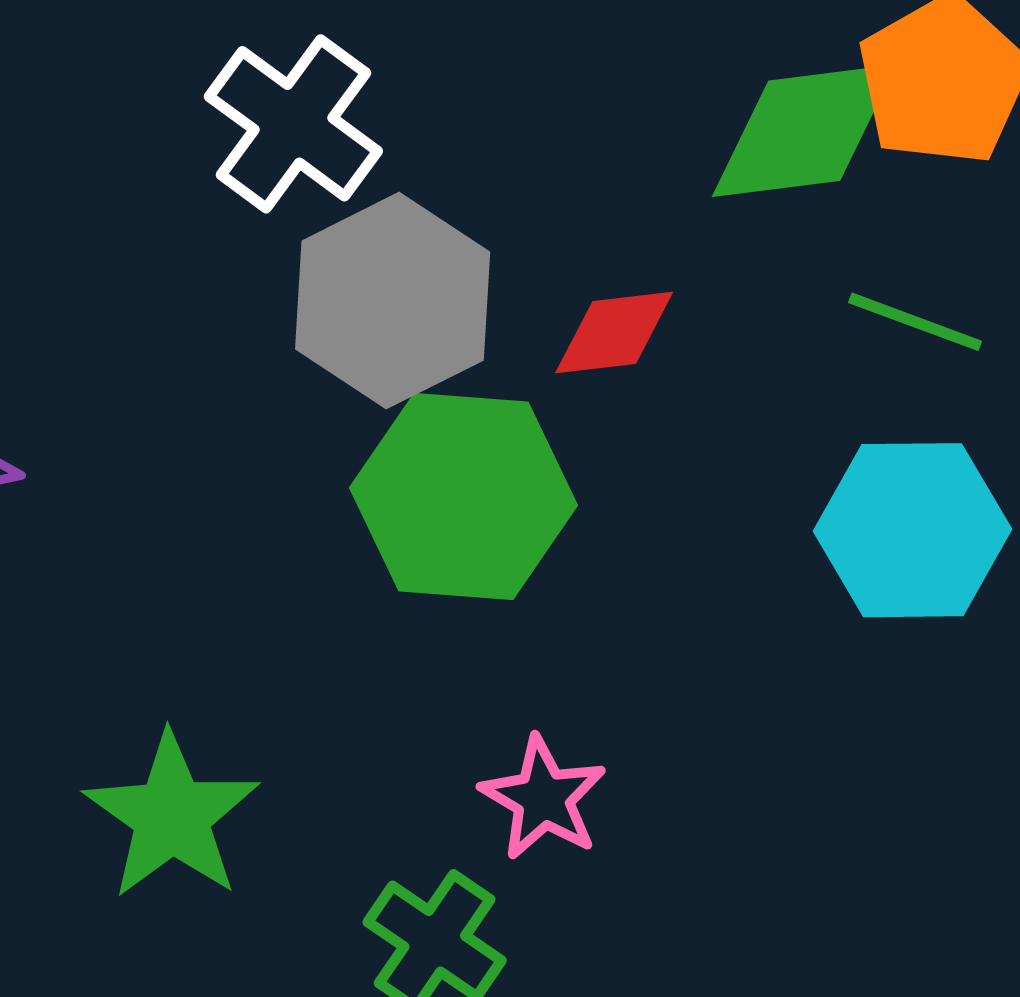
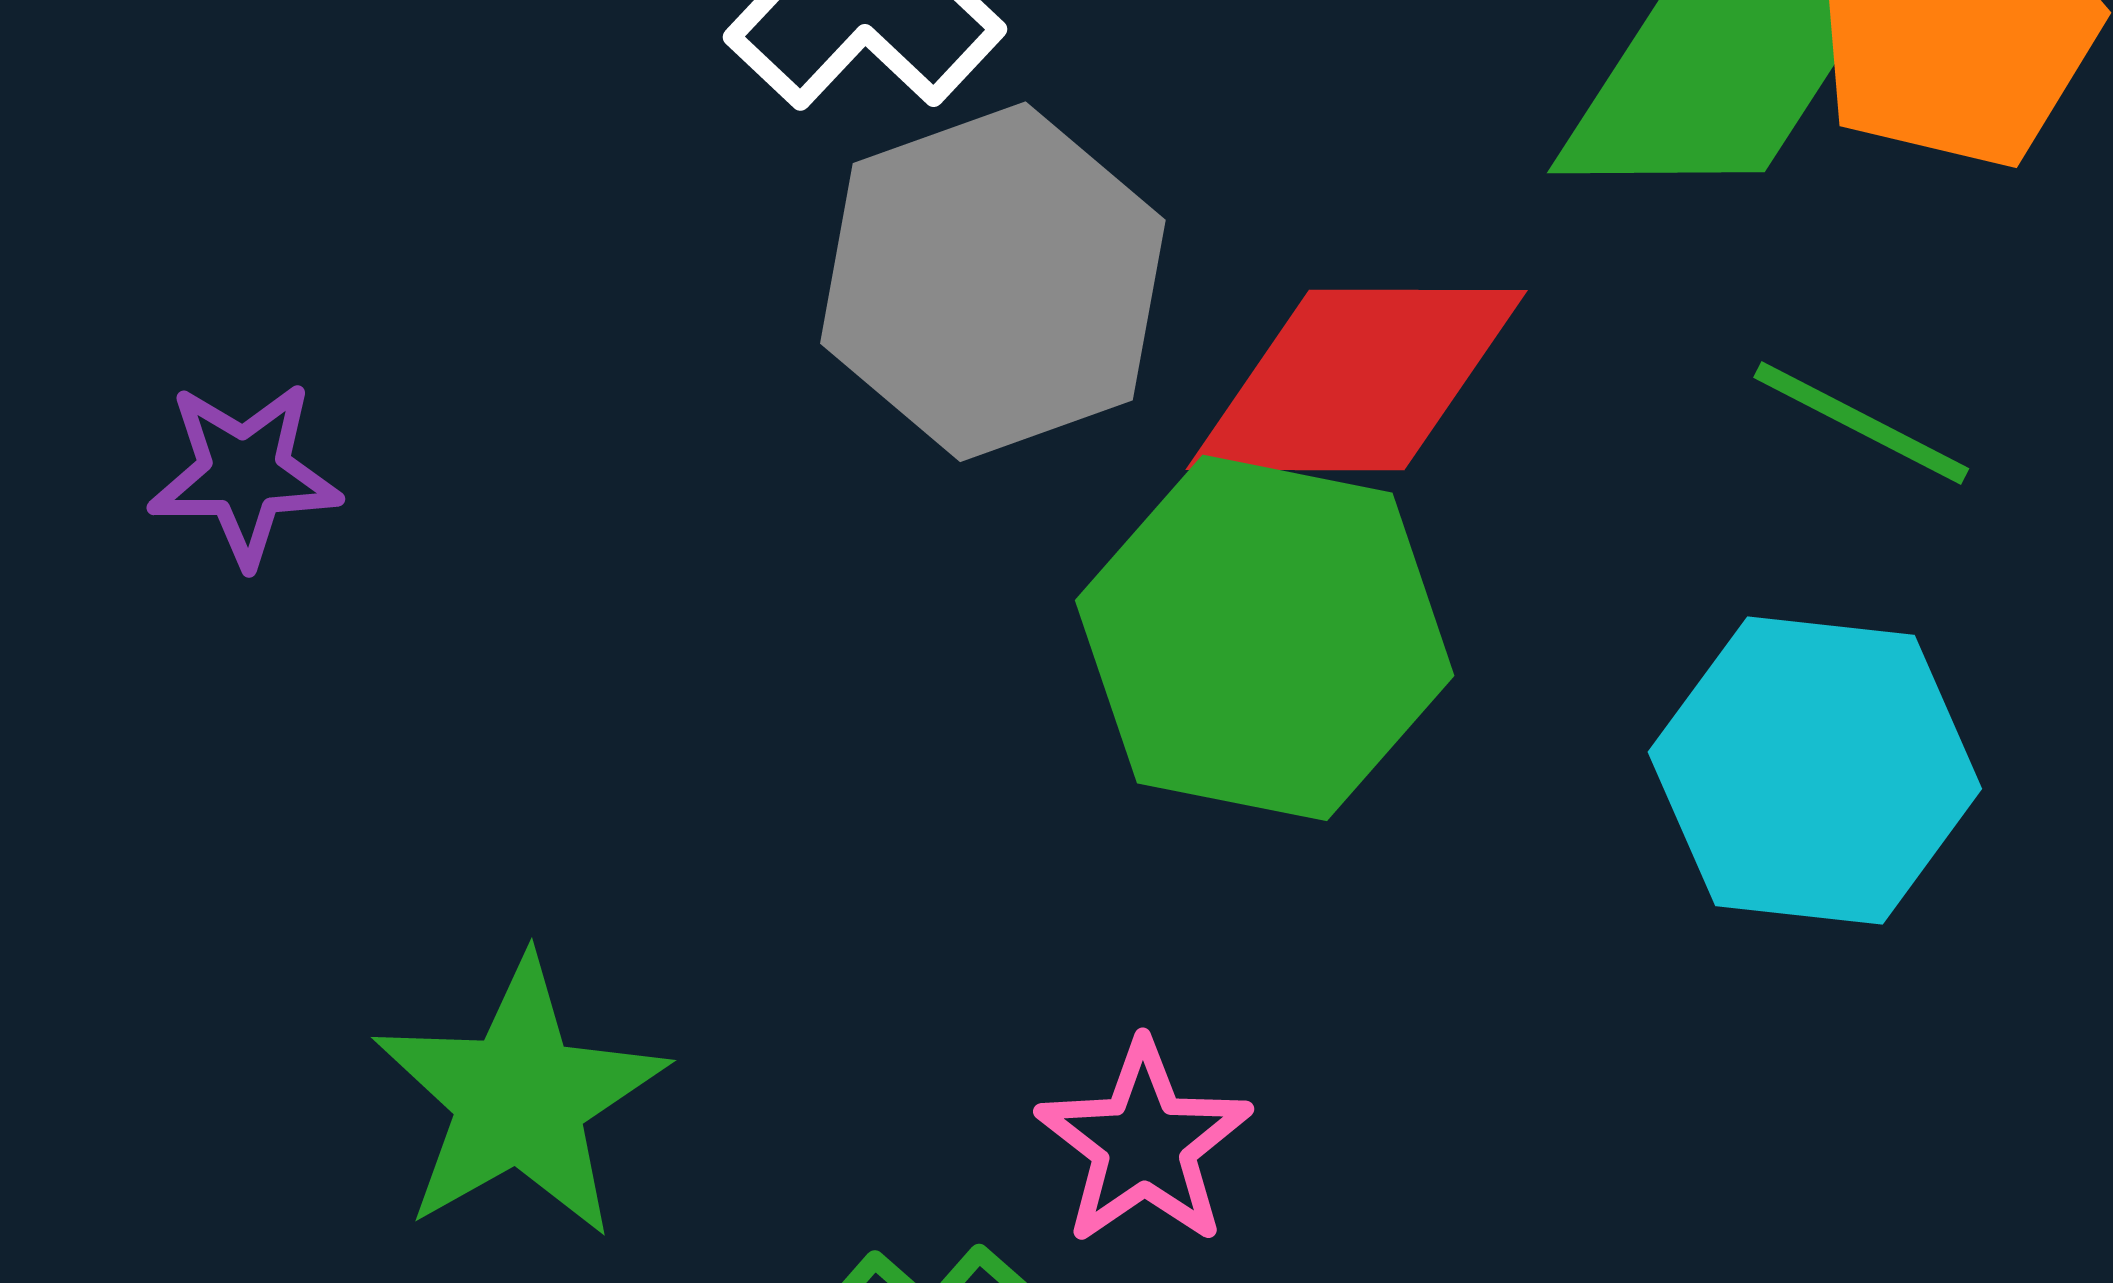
red diamond: (614, 332) -> (1357, 380), size x1.6
green hexagon: (464, 496) -> (1265, 638), moved

